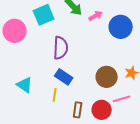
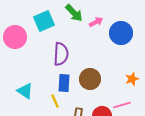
blue rectangle: (64, 77) -> (64, 83), turned 60
brown circle: (107, 77) -> (90, 79), moved
yellow line: (55, 95) -> (55, 101), turned -32

